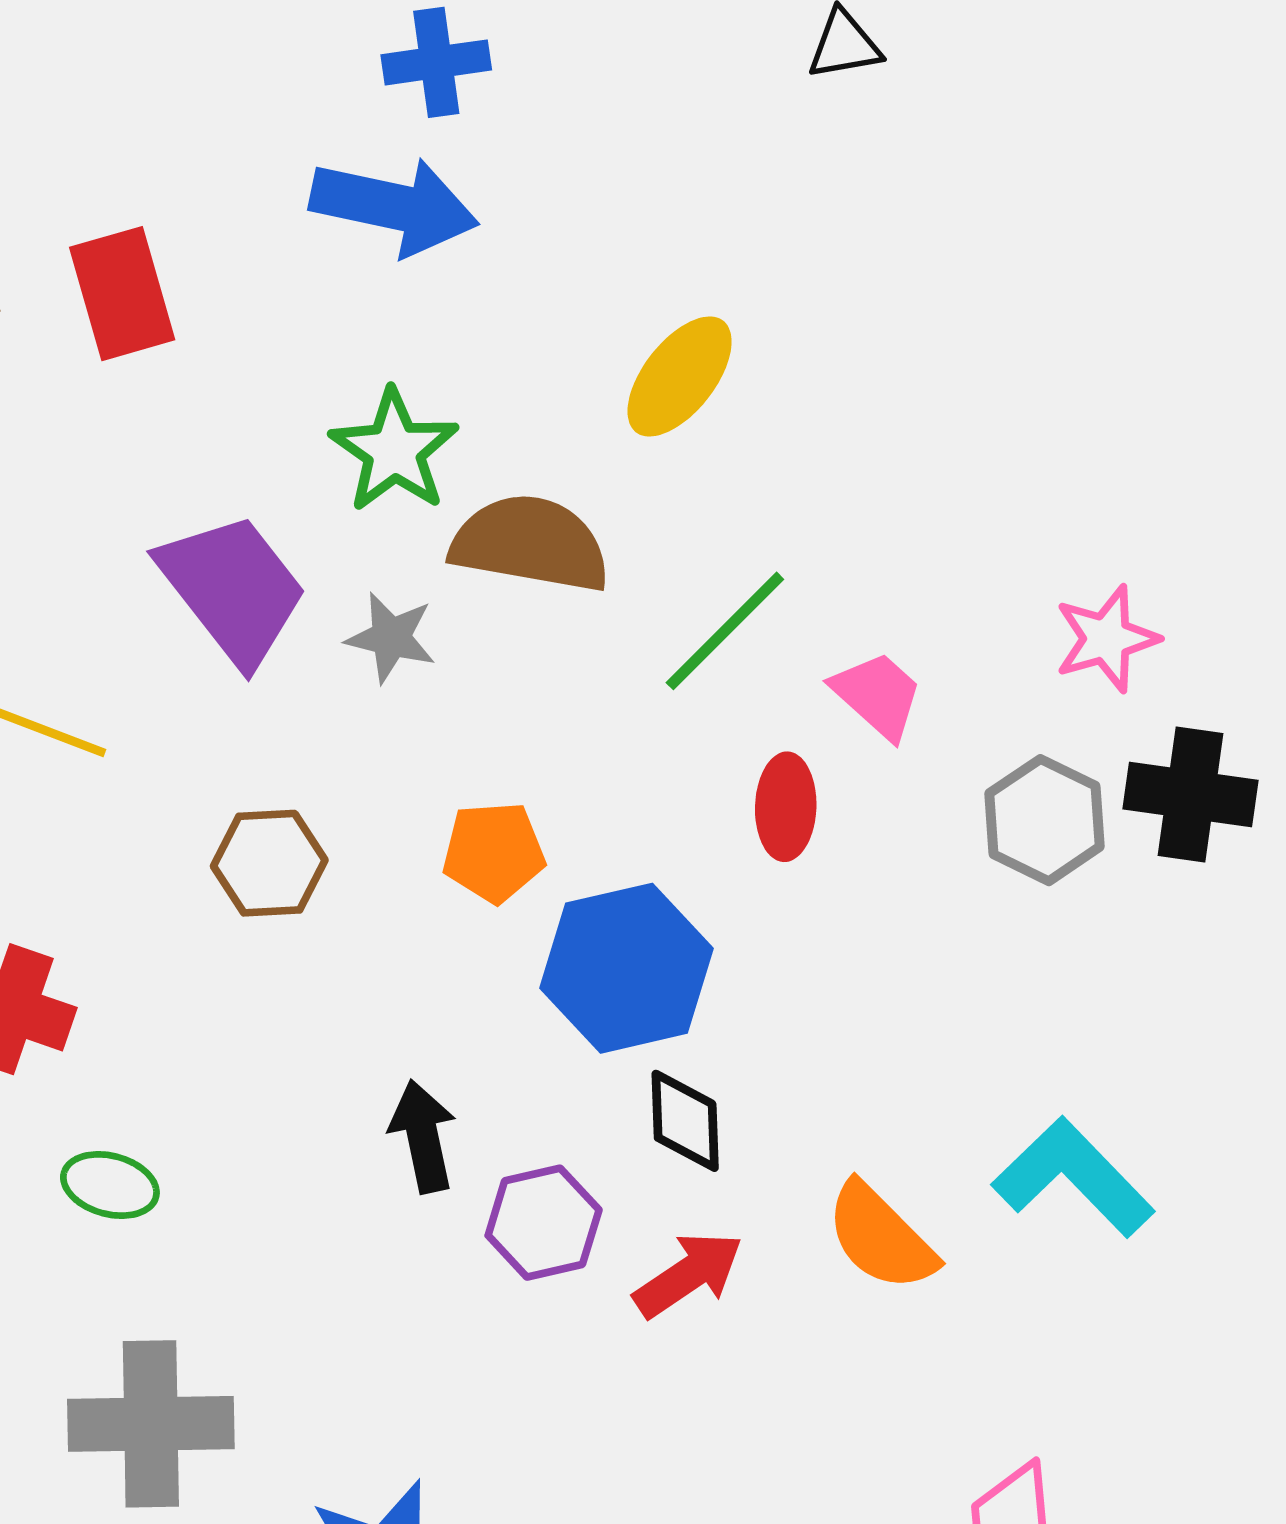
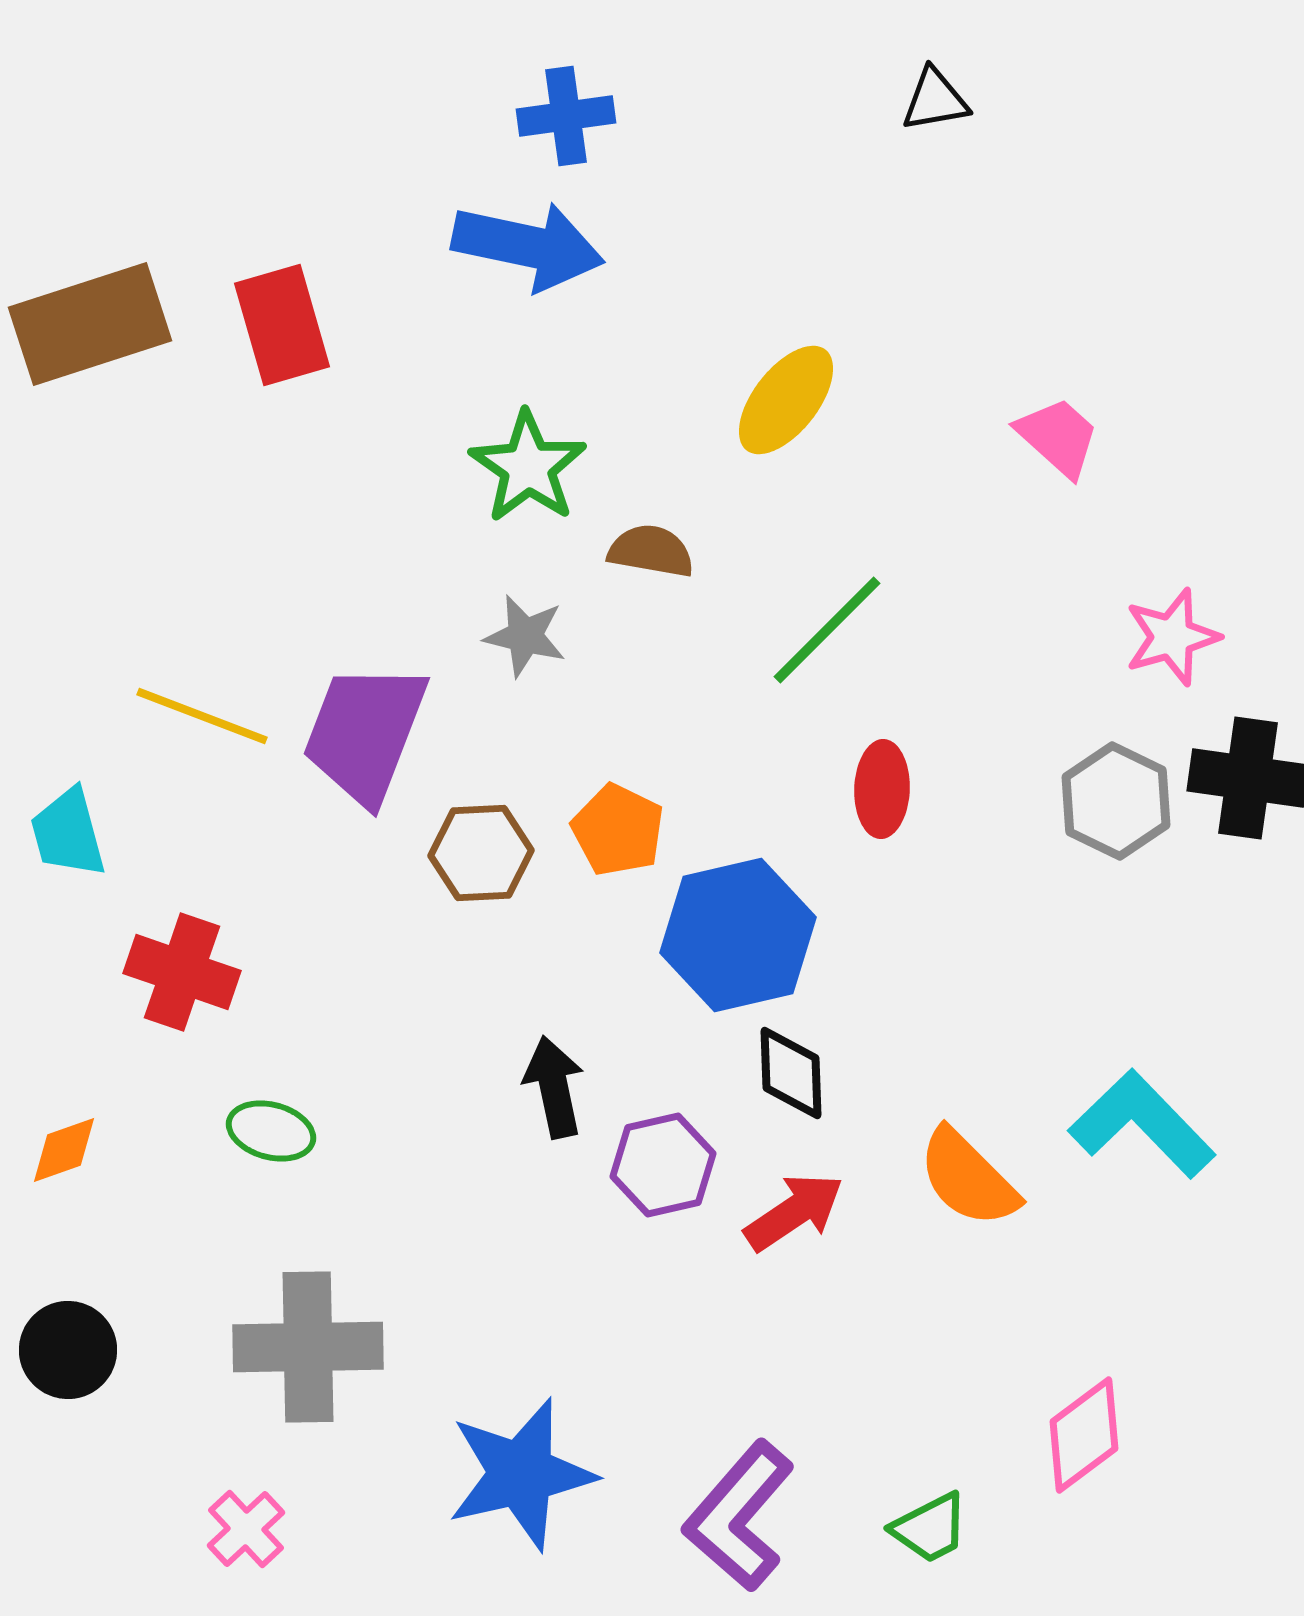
brown semicircle: (530, 544) -> (651, 551), size x0.6
purple trapezoid: (233, 589) -> (365, 733), moved, turned -121
pink trapezoid: (878, 695) -> (1058, 437), moved
orange pentagon: (494, 852) -> (618, 830), turned 30
brown hexagon: (269, 863) -> (481, 853), moved

